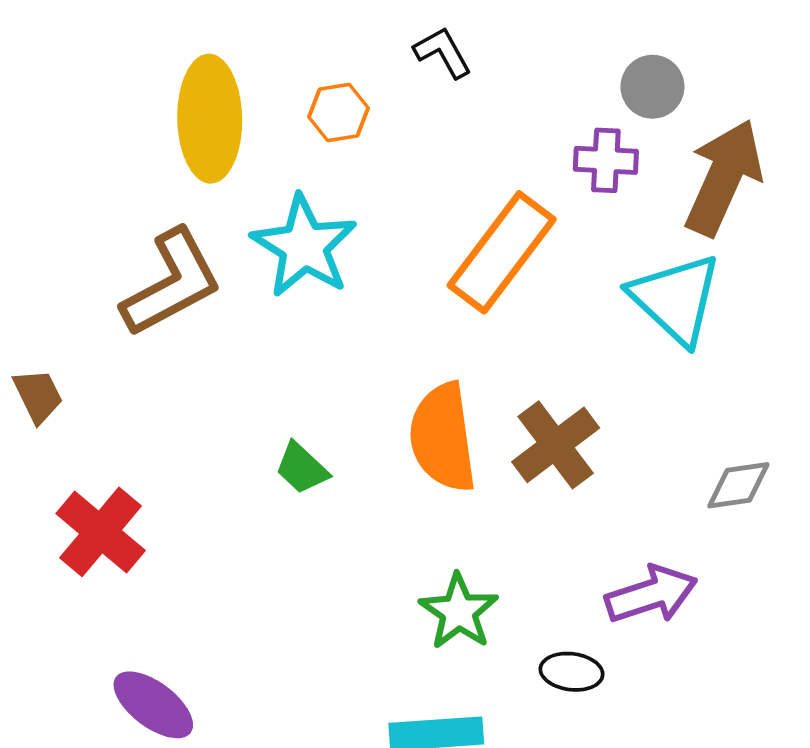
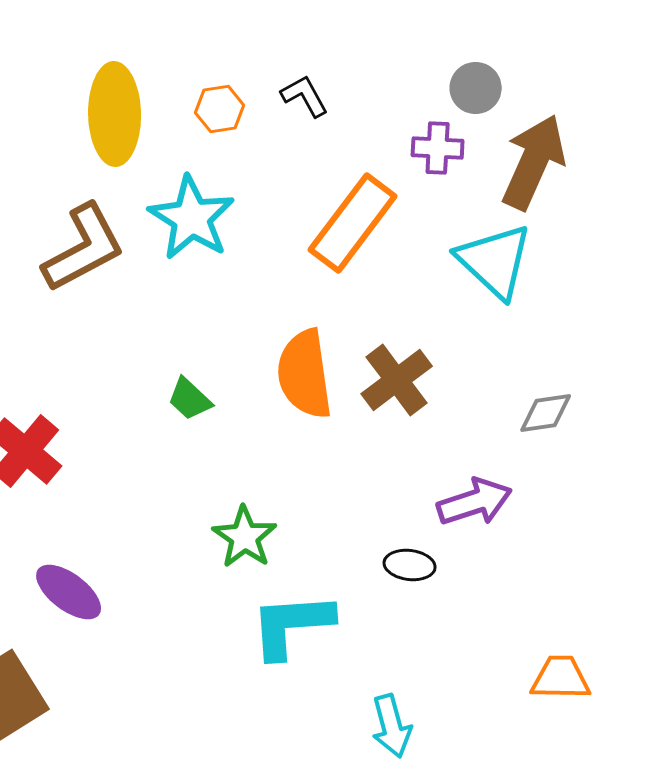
black L-shape: (443, 52) -> (305, 96), moved
green star: (459, 612) -> (245, 537), moved

